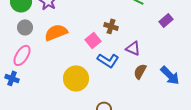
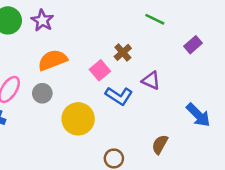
brown cross: (111, 26) -> (123, 52), turned 32
gray circle: (25, 27) -> (42, 93), moved
brown semicircle: (140, 71) -> (160, 144), moved

